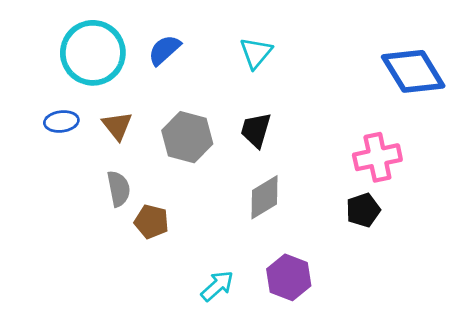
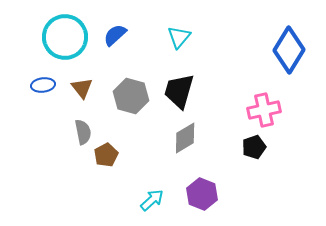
blue diamond: (413, 71) -> (289, 50), turned 63
black trapezoid: (256, 130) -> (179, 91), size x1.4
brown pentagon: (151, 222) -> (106, 155), turned 30

